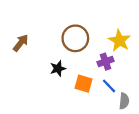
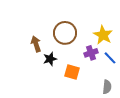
brown arrow: (21, 43) -> (36, 44), moved, turned -56
blue line: (109, 86) -> (110, 58), moved

